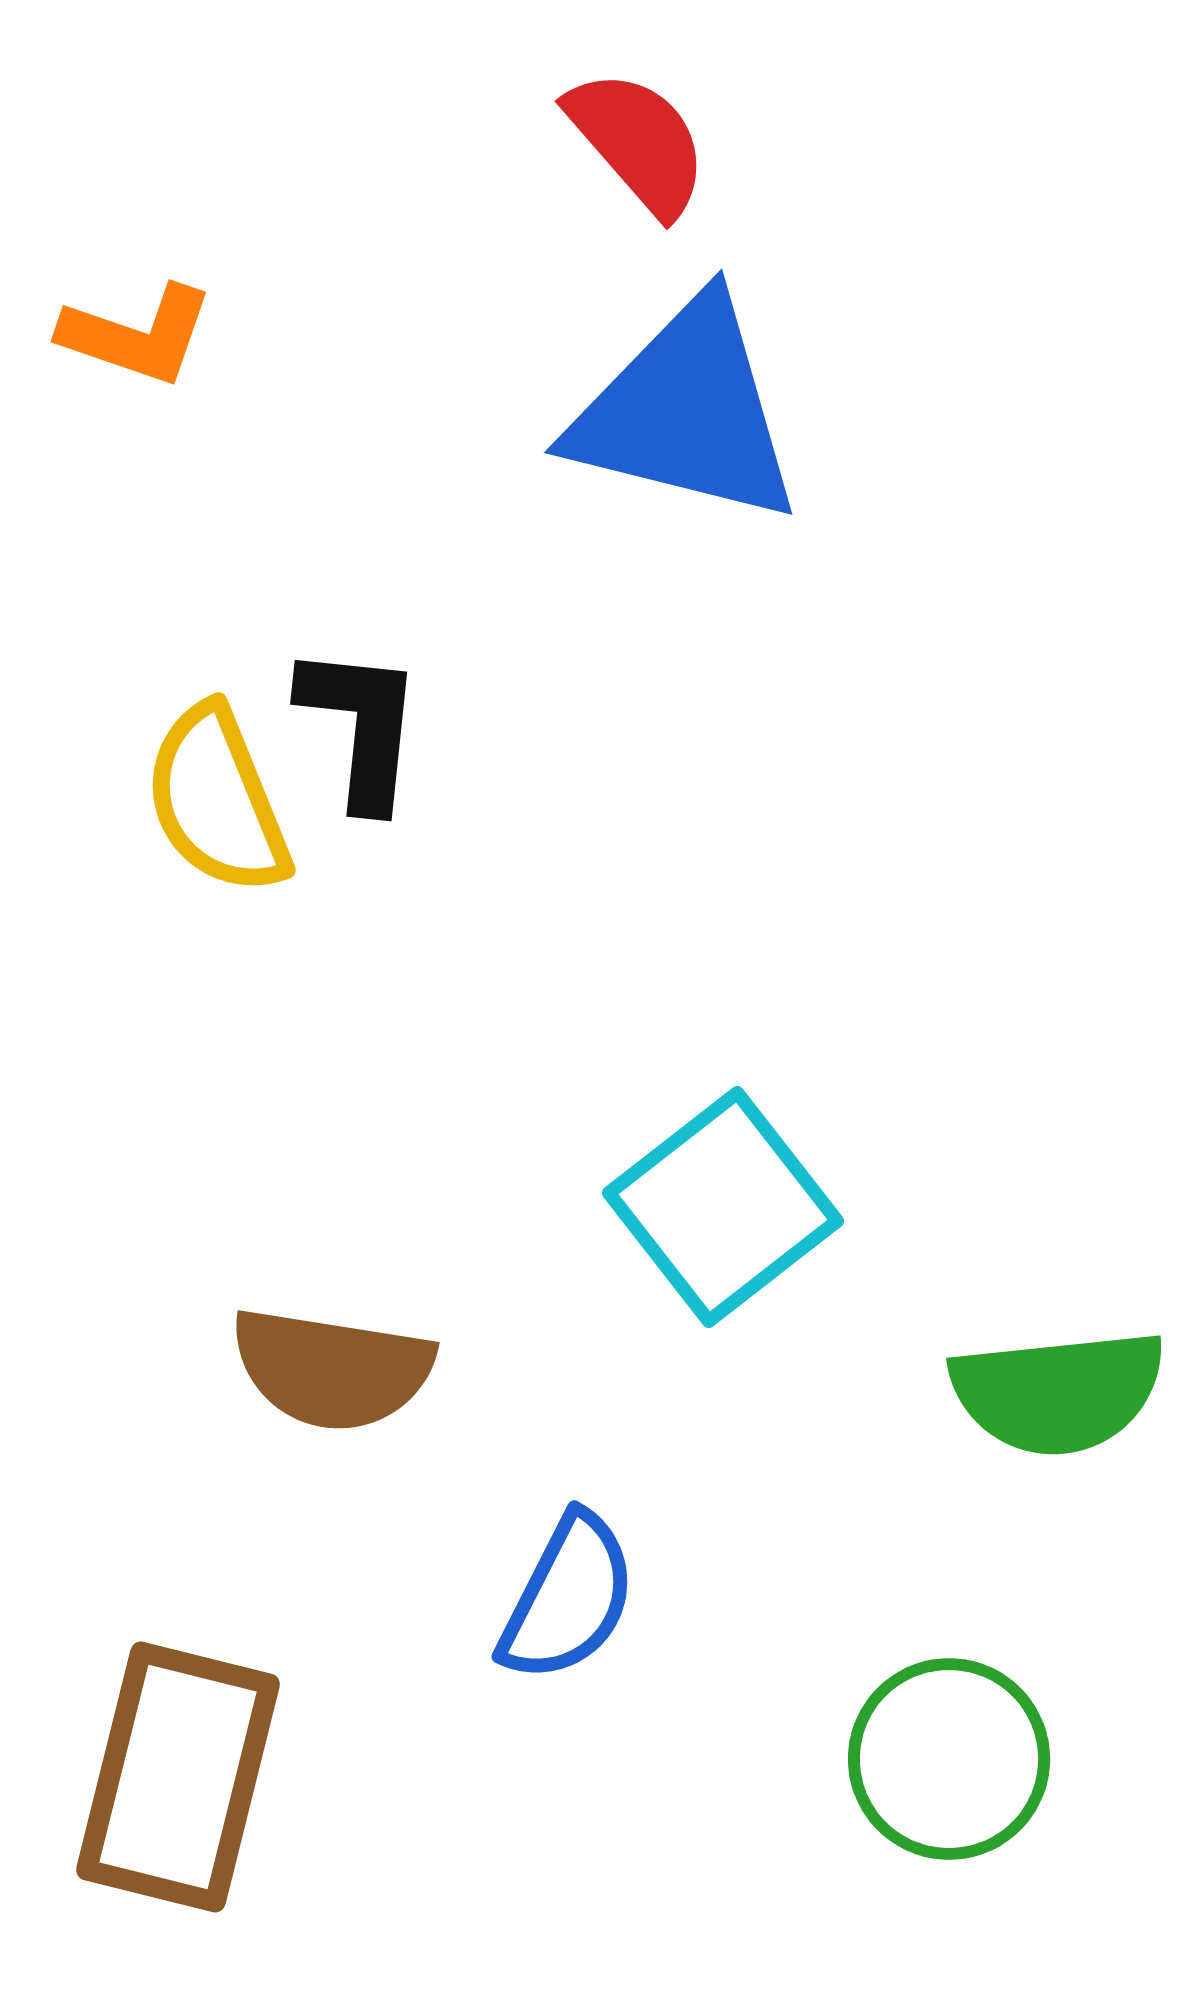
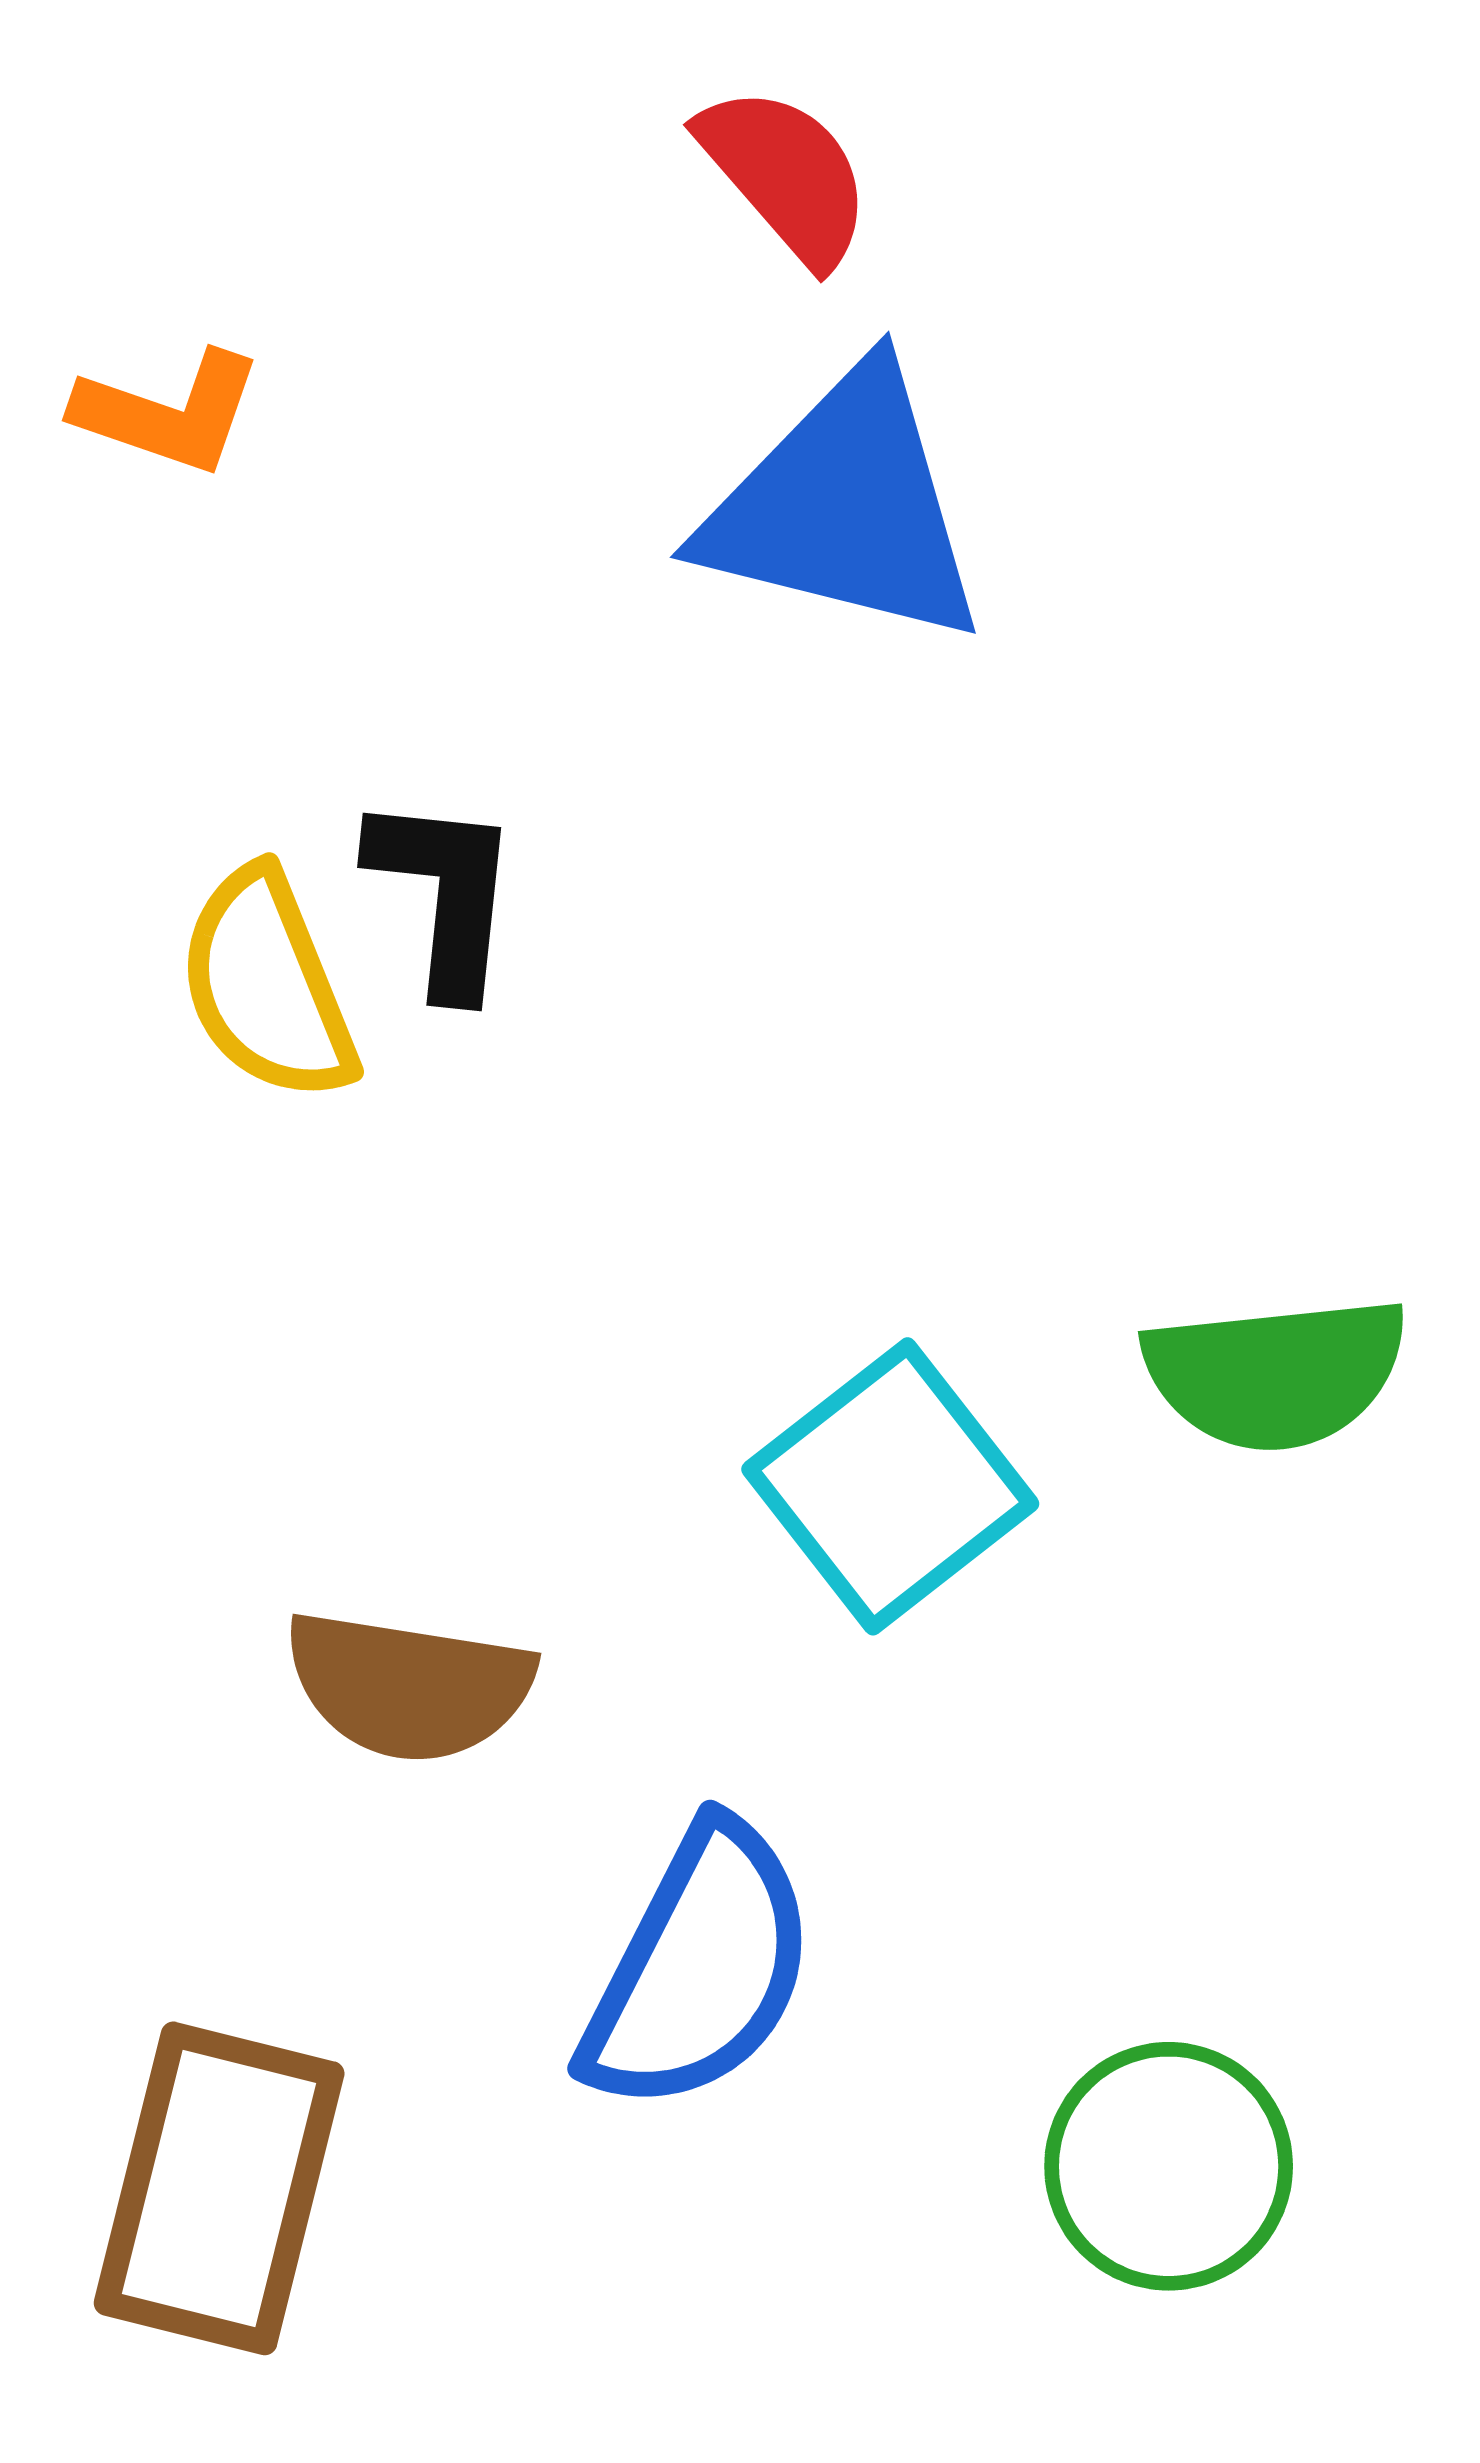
green semicircle: (1058, 1392) -> (1276, 1373), moved
blue semicircle: (568, 1598) -> (699, 1968), size x1.4

